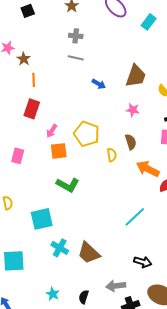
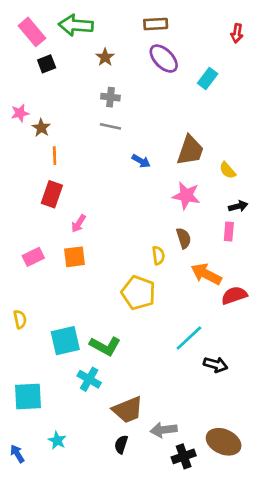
pink star: (133, 110) -> (186, 196), size x1.5
yellow pentagon: (87, 134) -> (138, 293), moved
orange square: (59, 151) -> (75, 257), moved
pink rectangle: (18, 156) -> (33, 257), turned 49
green L-shape: (68, 185) -> (105, 346), moved
brown trapezoid: (89, 253) -> (128, 410), moved, turned -65
black arrow: (143, 262) -> (216, 365), moved
cyan star: (53, 294) -> (57, 440), moved

